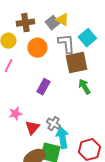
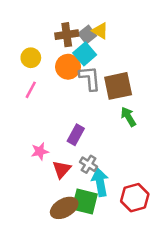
brown cross: (25, 23) -> (67, 35), moved
cyan square: (87, 38) -> (85, 54), moved
gray L-shape: (66, 44) -> (90, 78), moved
purple rectangle: (43, 87) -> (76, 135), moved

